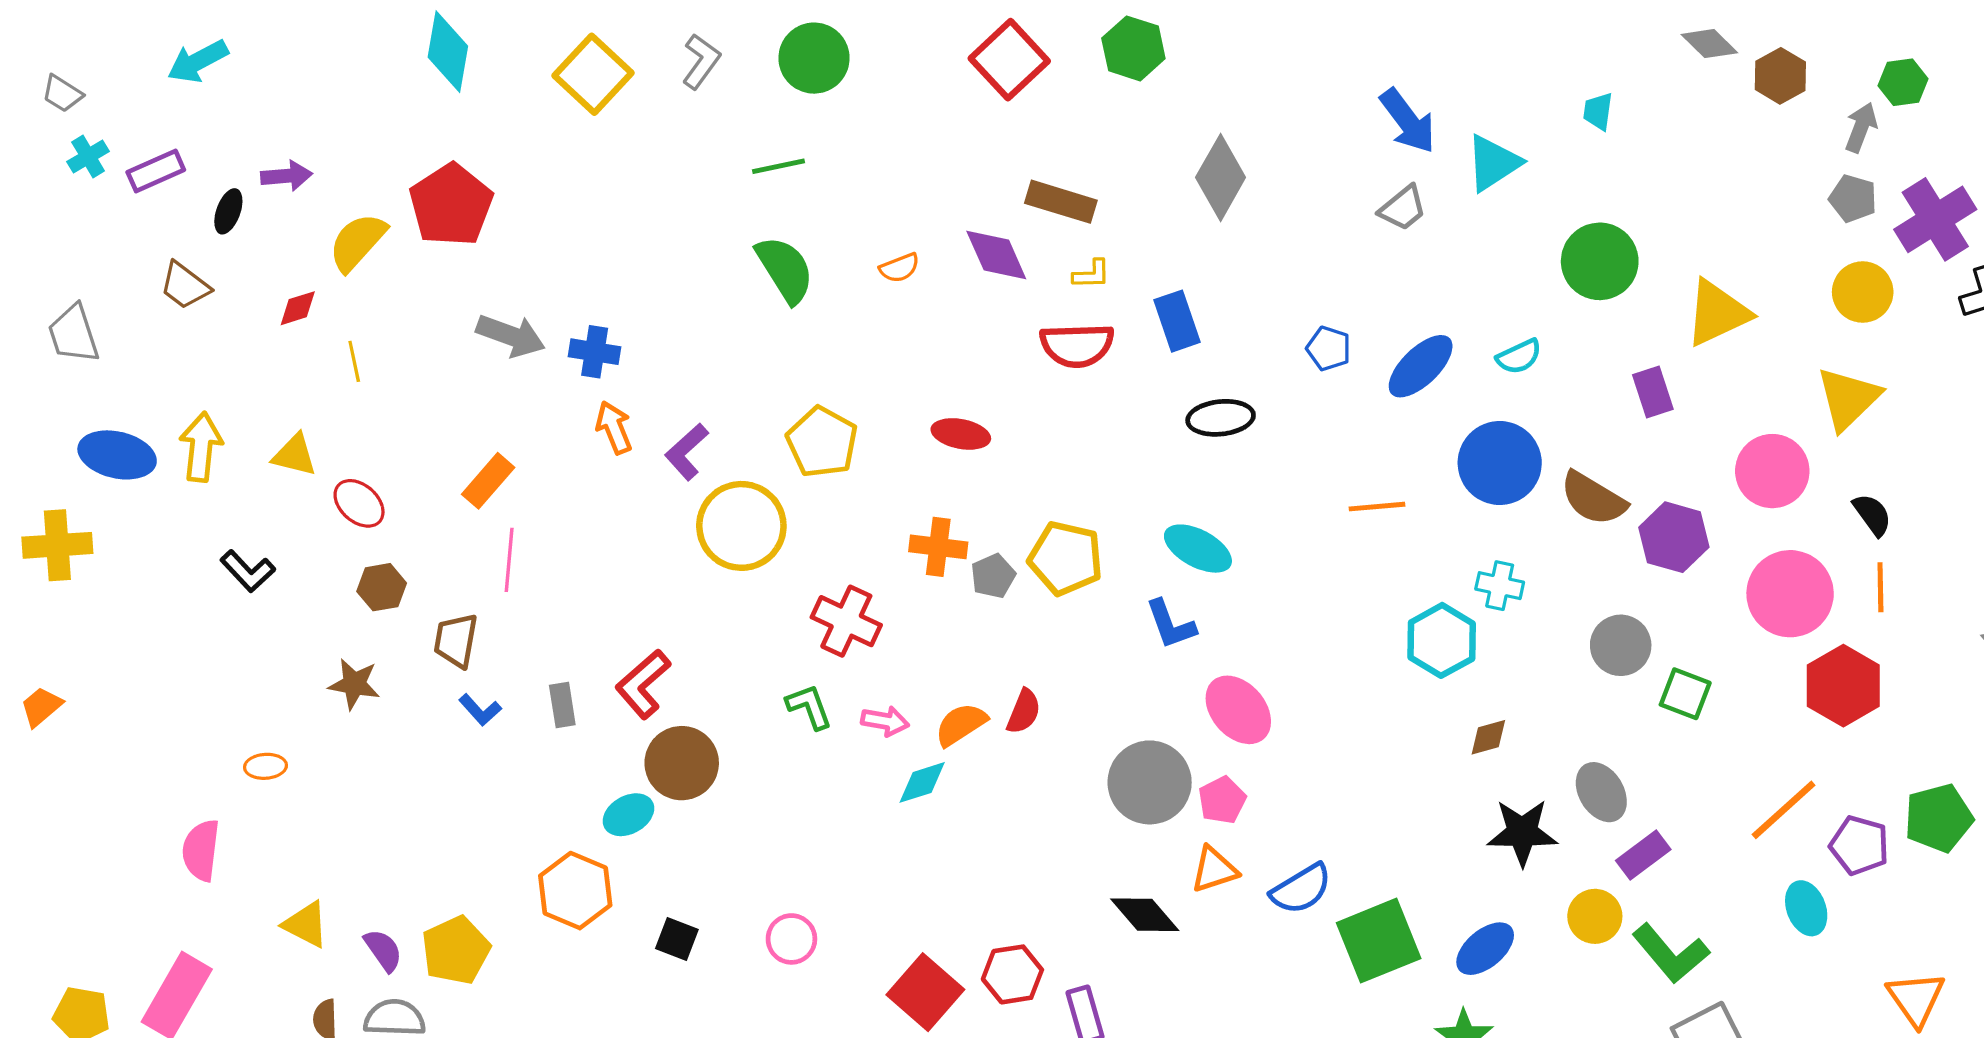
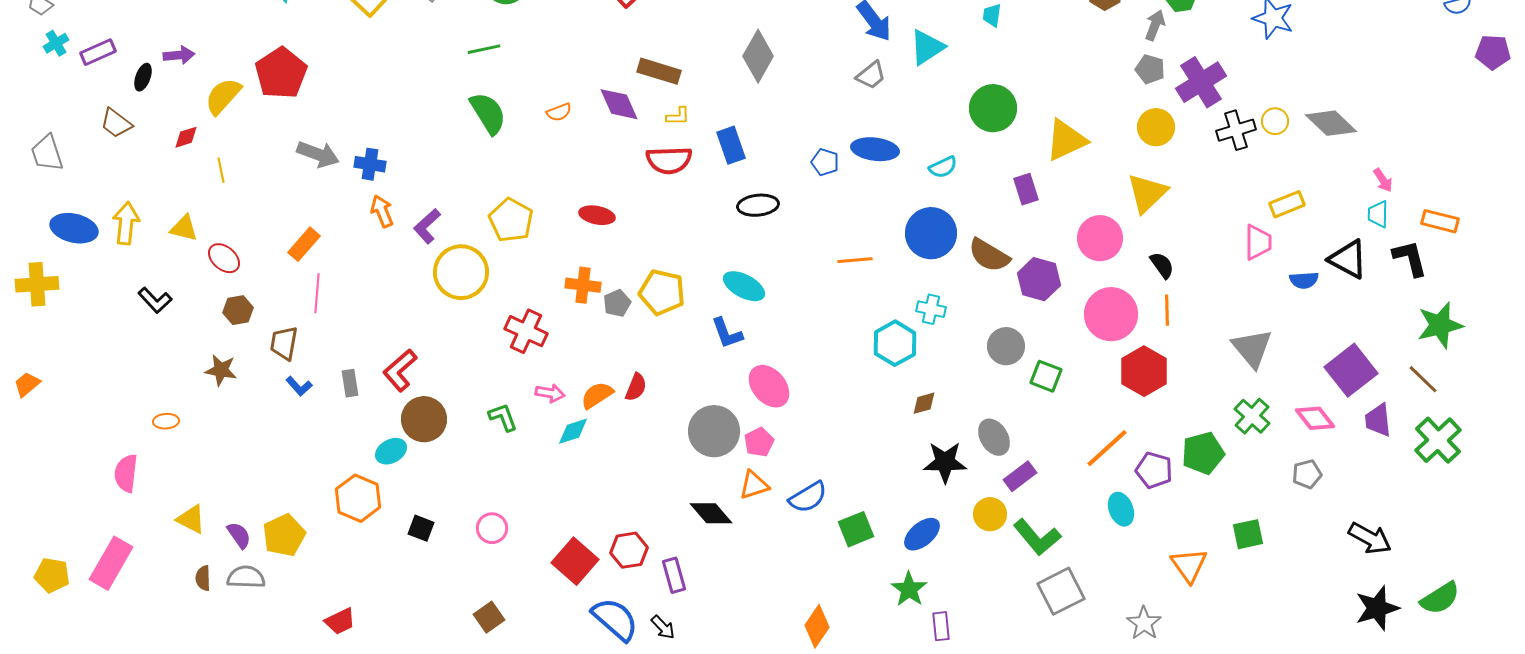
blue ellipse: (1421, 366) -> (875, 149), moved, turned 51
green L-shape: (809, 707) -> (503, 417), moved
green square: (1379, 941) -> (856, 529), size x0.7

